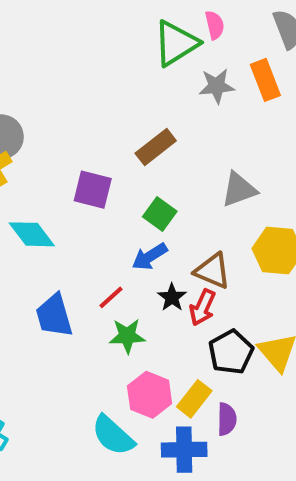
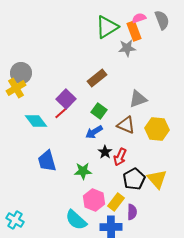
pink semicircle: (215, 25) -> (139, 18), moved, turned -96
orange rectangle: (265, 80) -> (134, 31), moved
purple square: (93, 190) -> (66, 99), turned 30
brown triangle: (213, 271) -> (126, 125), moved
red line: (111, 297) -> (61, 113), moved

